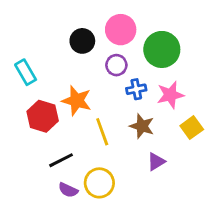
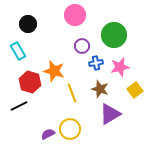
pink circle: (121, 30) -> (75, 15), moved
black circle: (82, 41) -> (28, 24), moved
black line: (61, 160) -> (19, 106), moved
purple triangle: (156, 162) -> (110, 114), size x1.6
purple semicircle: (68, 190) -> (48, 134), turned 128

